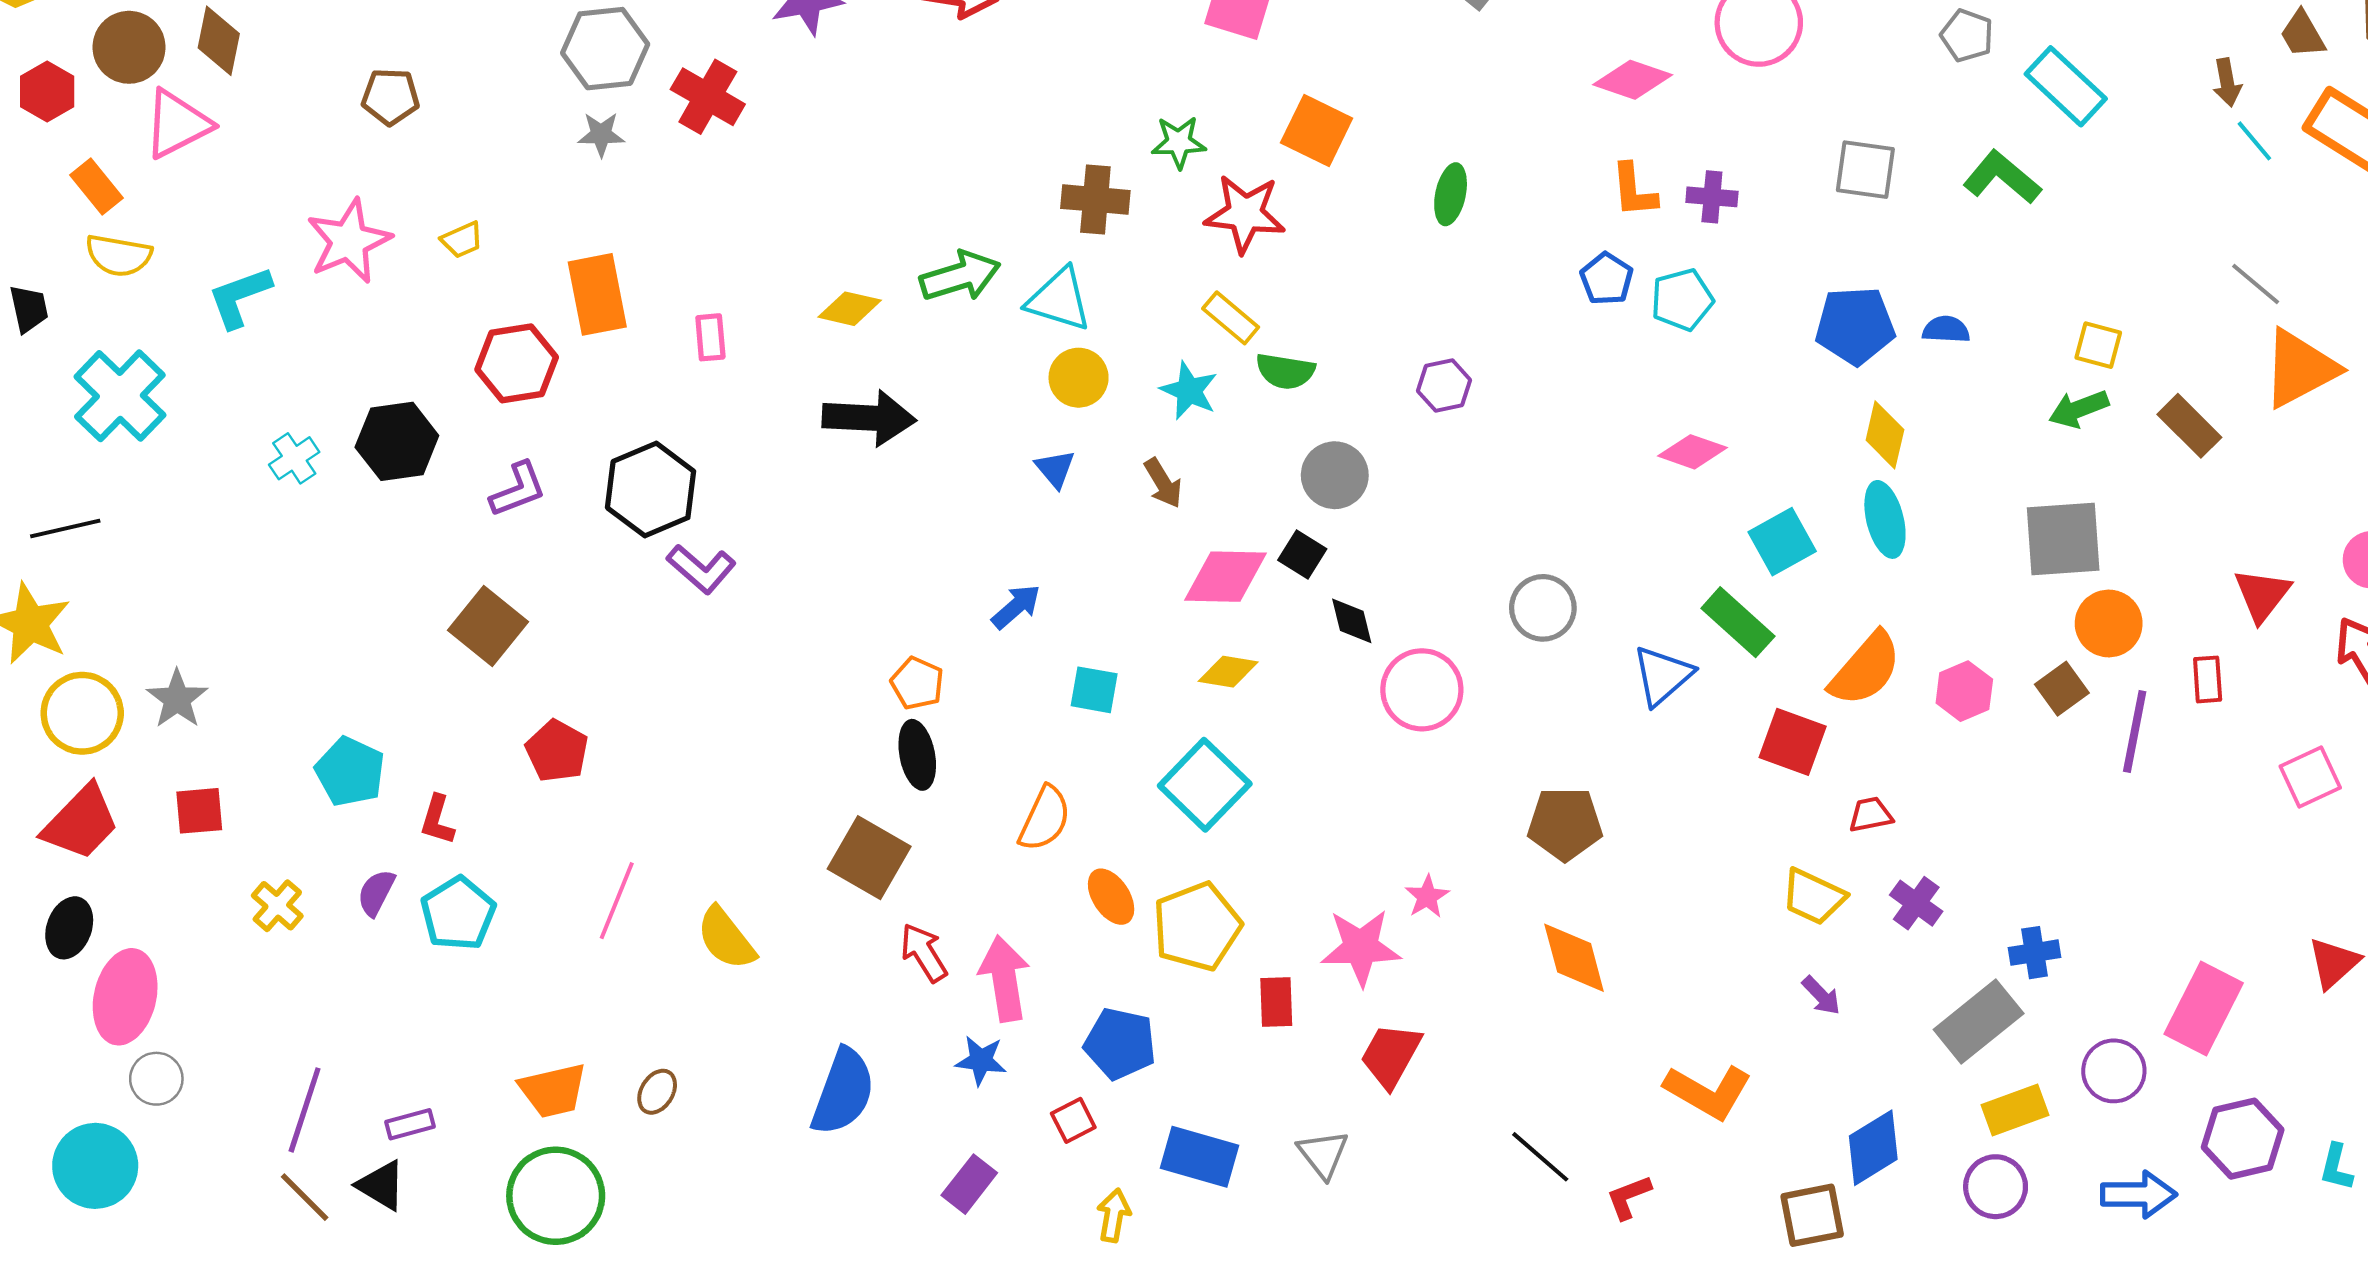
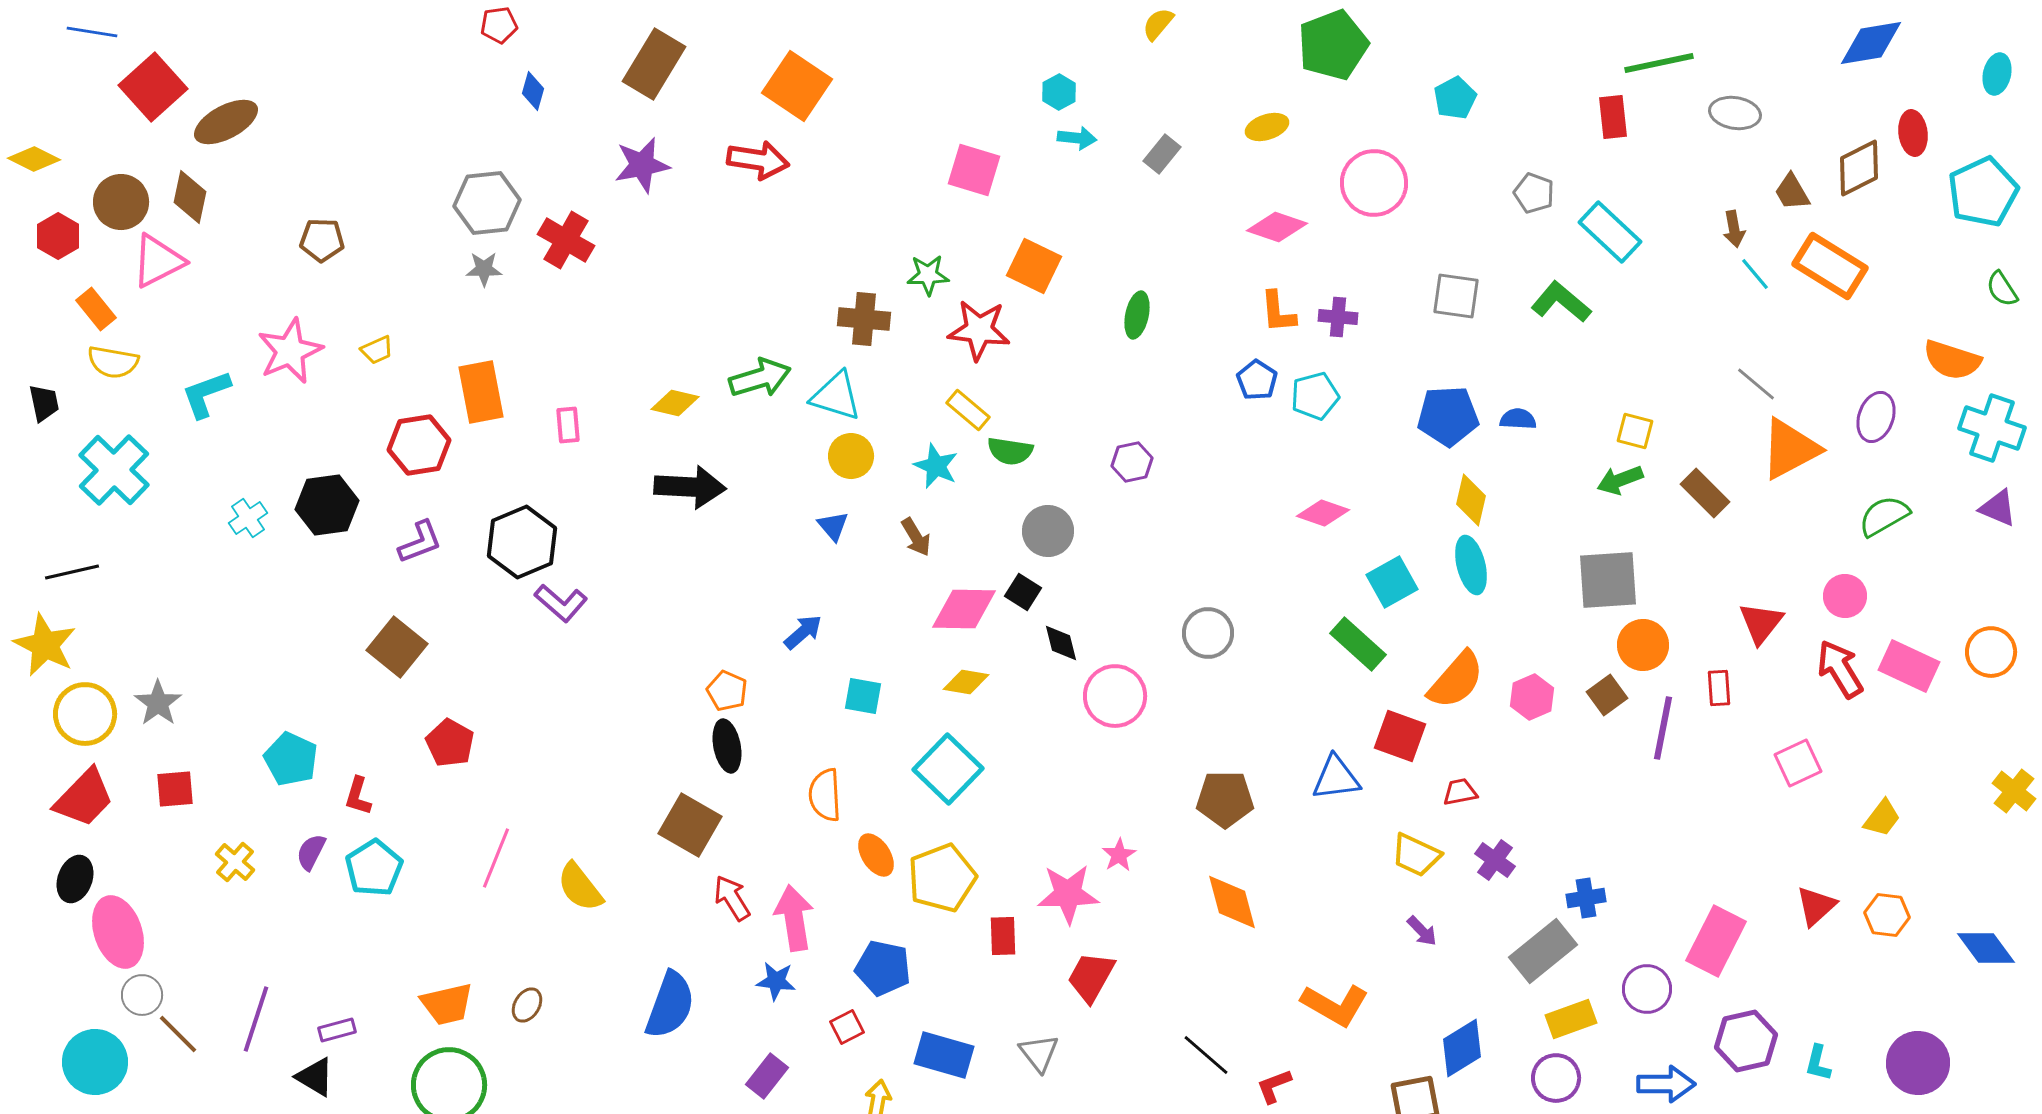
blue triangle: (1663, 676) -> (1336, 778), moved, turned 34
orange semicircle: (1045, 819) -> (825, 795), turned 152
pink ellipse: (125, 997) -> (118, 932), turned -32
brown line: (305, 1197) -> (178, 1034), moved

